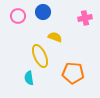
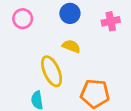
blue circle: (43, 12) -> (70, 13), moved

